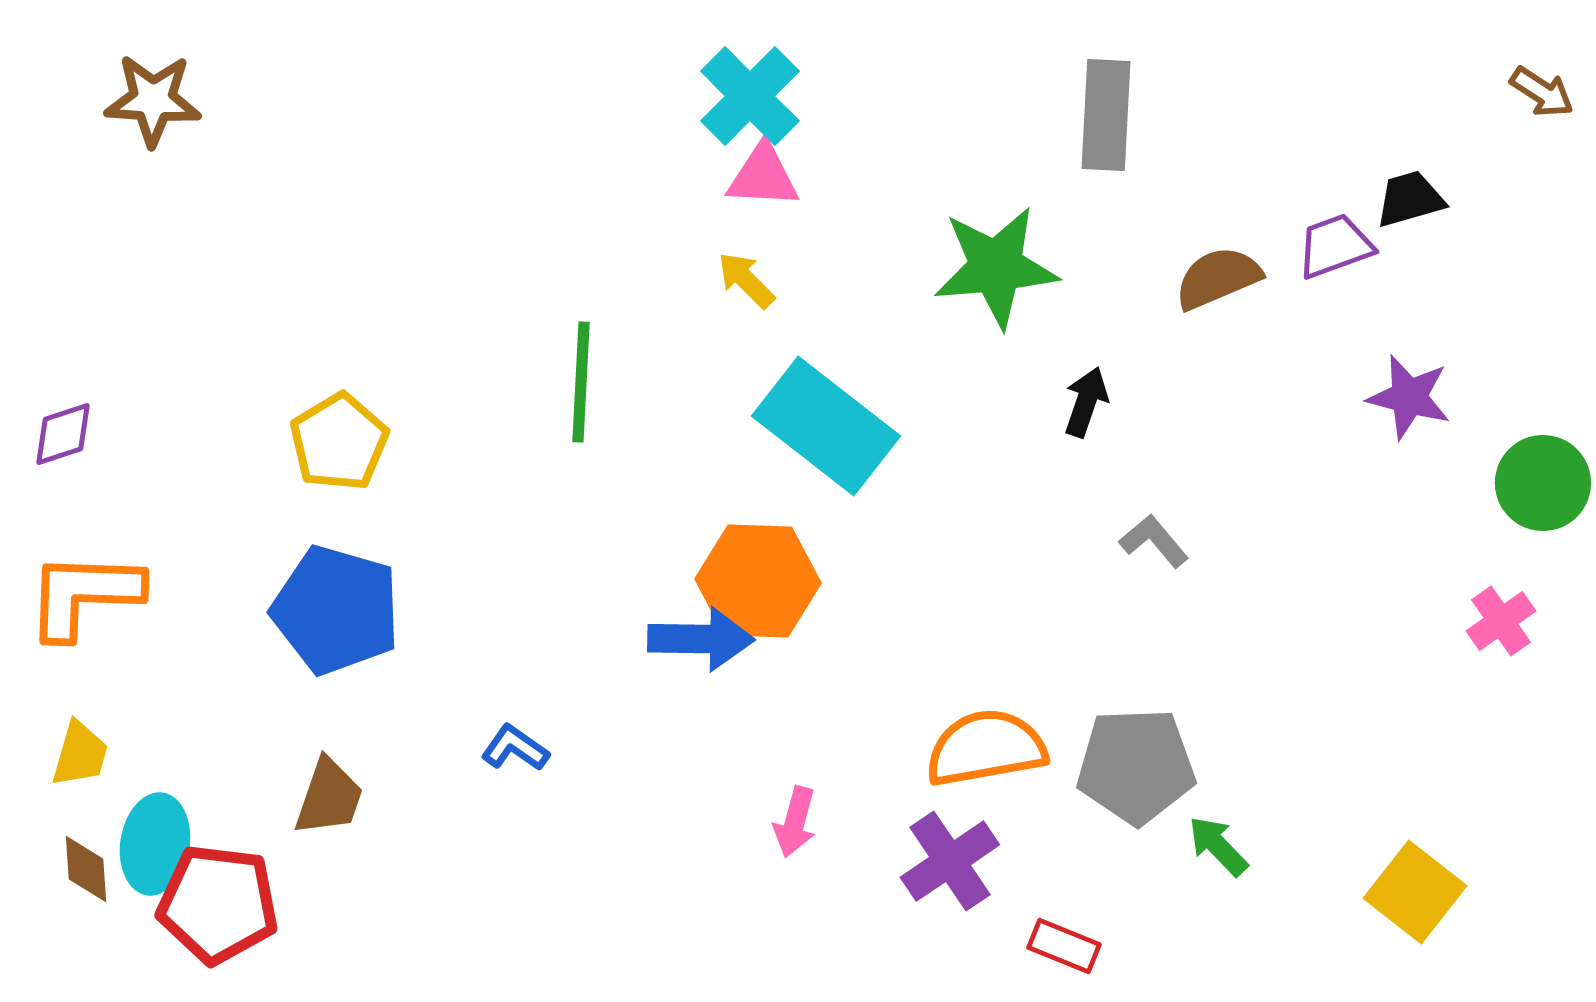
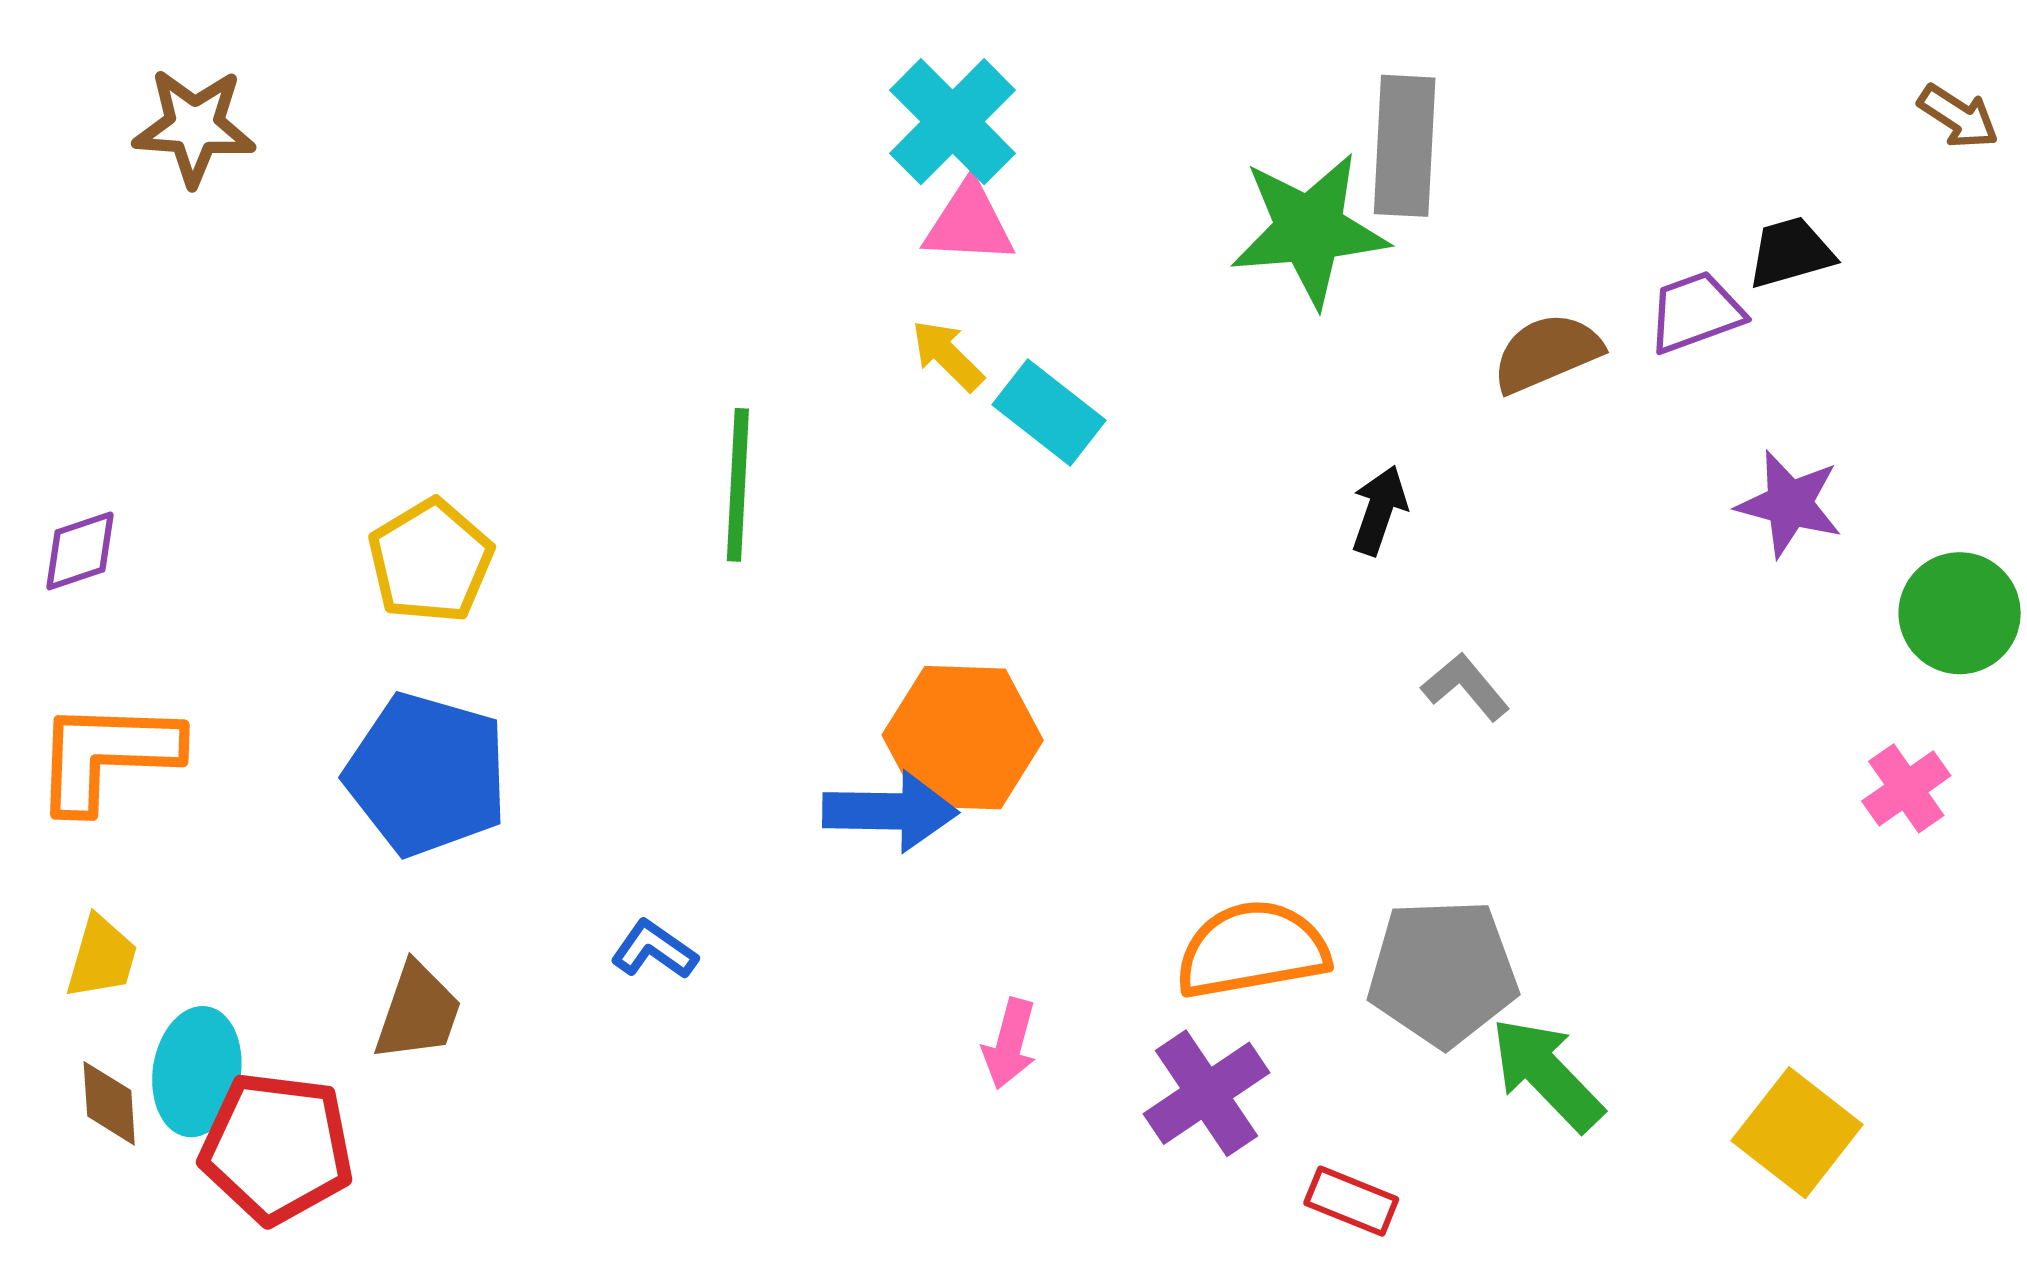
green star: (996, 267) -> (1309, 230), moved
cyan rectangle: (826, 426) -> (1049, 412), moved, size x0.6
green arrow: (1218, 846) -> (1547, 1074), size x1.5

